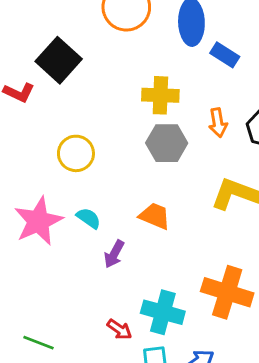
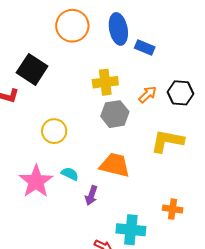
orange arrow: (218, 123) -> (148, 94), turned -114
orange trapezoid: (155, 216) -> (115, 165), size x1.4
orange cross: (227, 292) -> (173, 209), size x0.6

